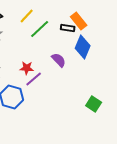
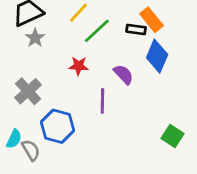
red star: (27, 68) -> (79, 66), moved
purple line: (34, 79) -> (102, 101), moved, turned -48

